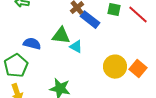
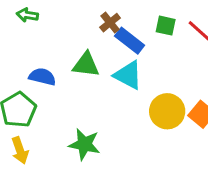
cyan triangle: (76, 47) -> (128, 75), moved, size x1.5

